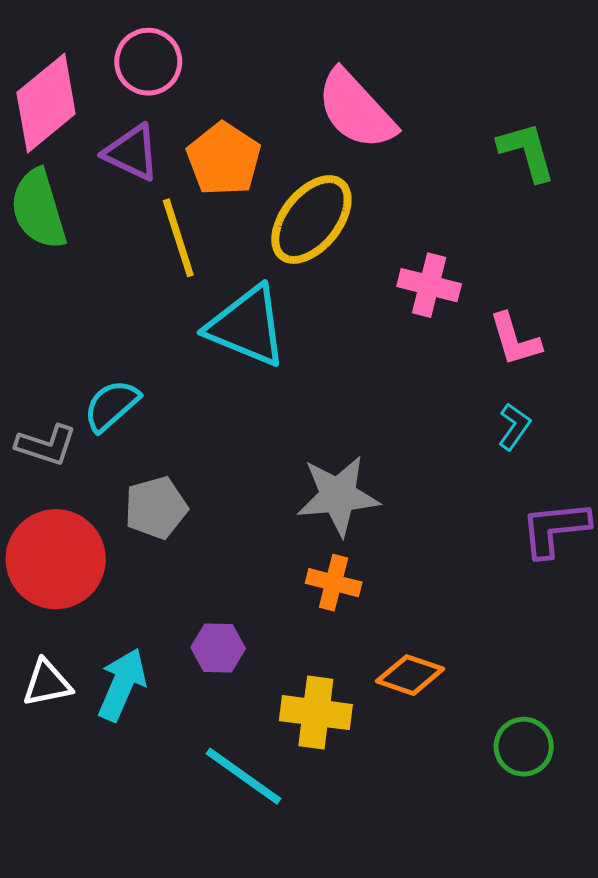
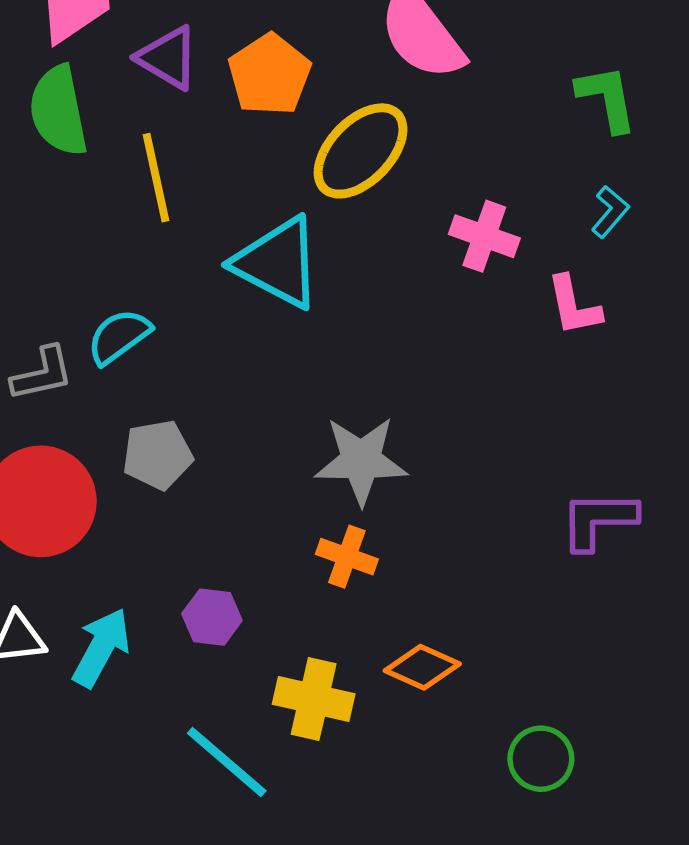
yellow line: (178, 238) -> (156, 178), moved
cyan L-shape: (514, 427) -> (610, 212), moved
gray L-shape: (46, 445) -> (42, 374), turned -36

